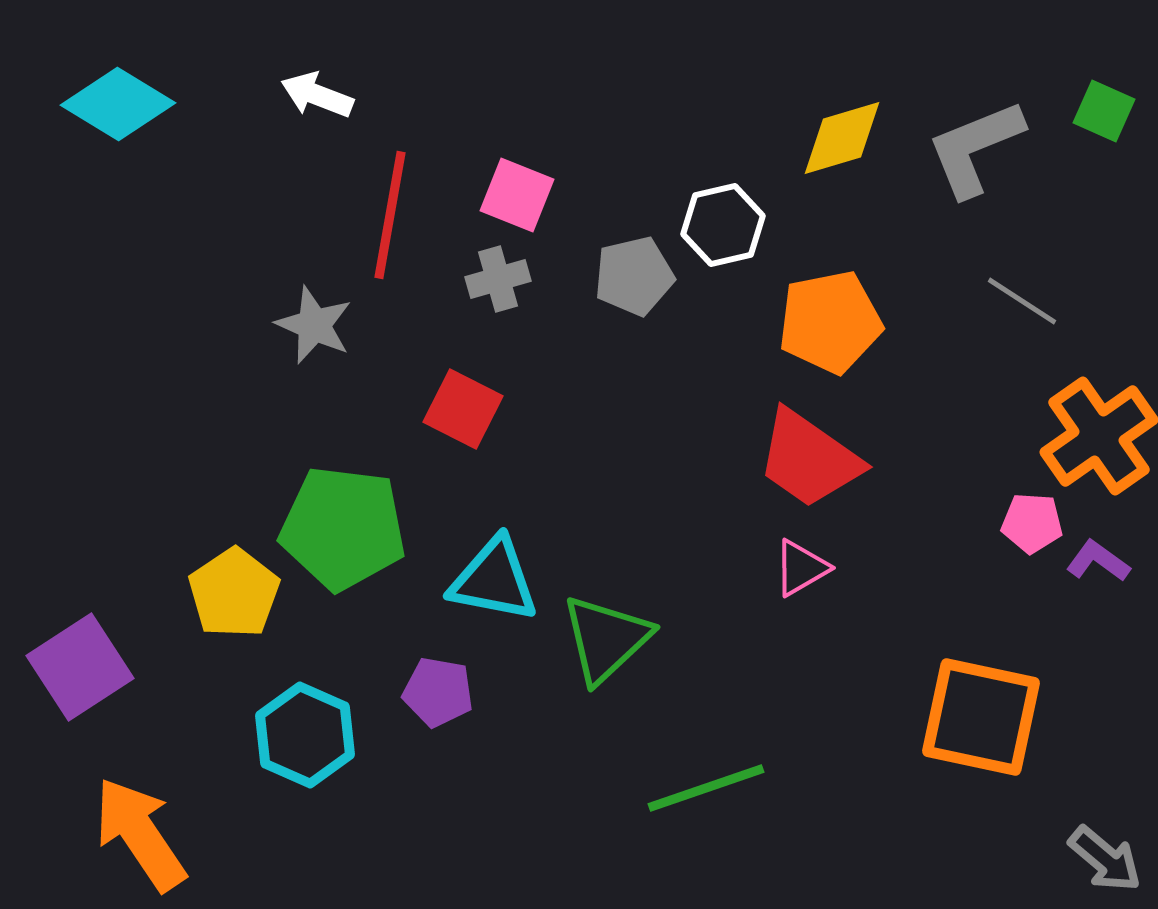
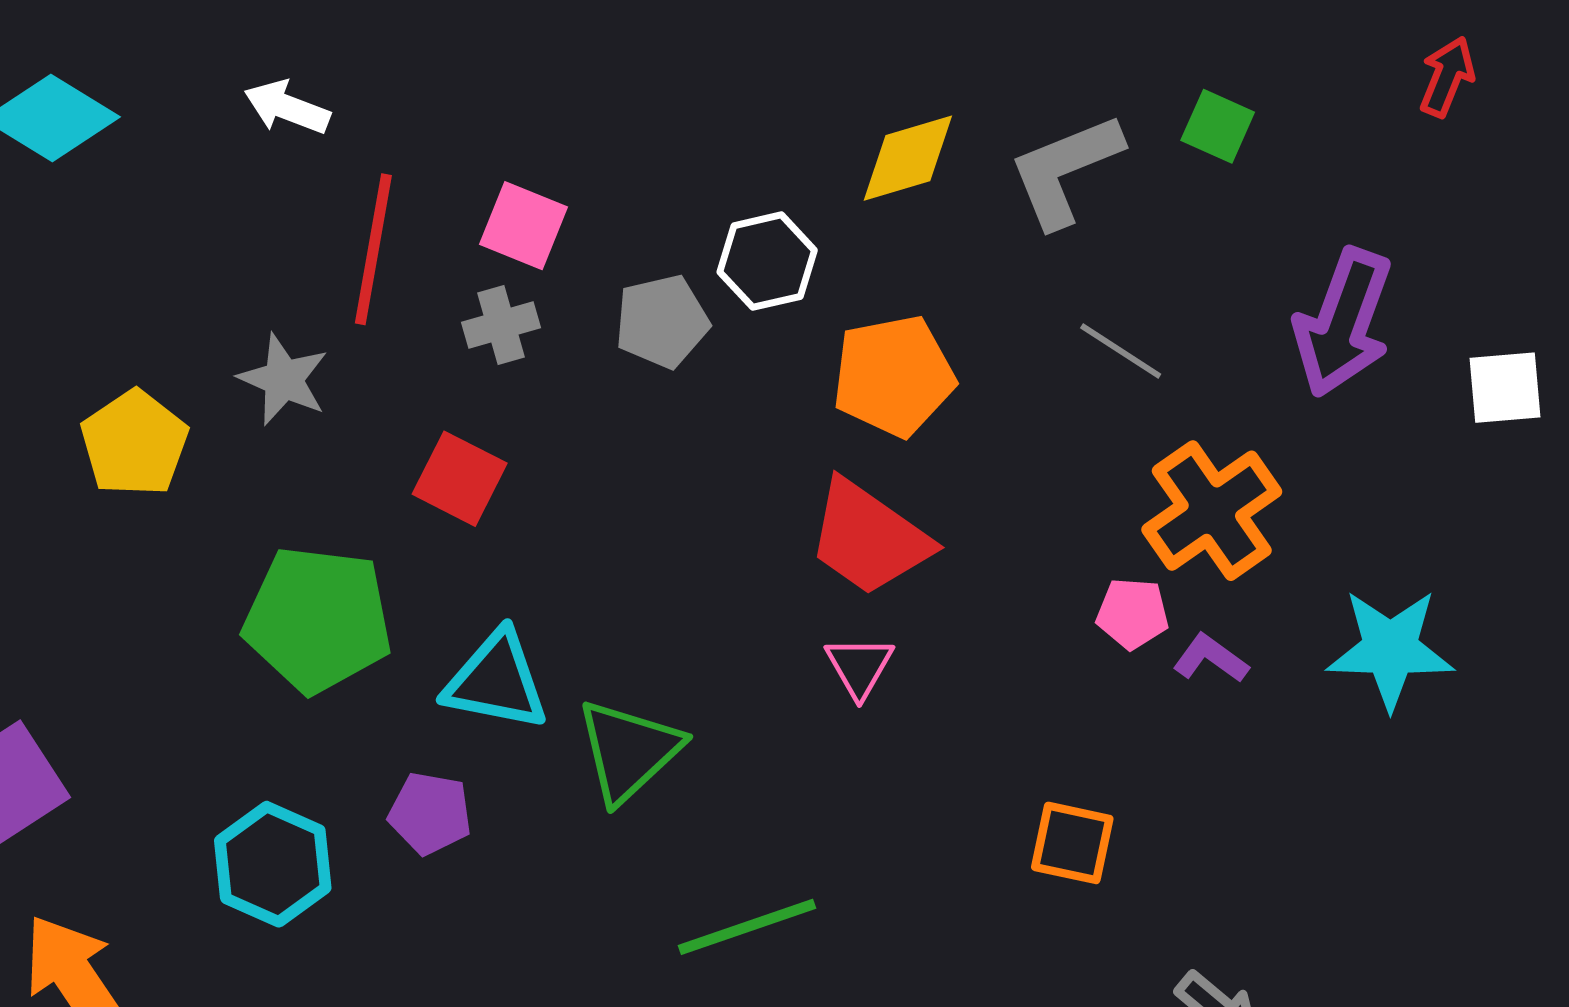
pink triangle: (801, 568) -> (859, 667), turned -30
yellow pentagon: (234, 593) -> (134, 443), moved
orange square: (981, 717) -> (1072, 843), size x0.6

